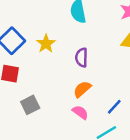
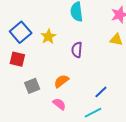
orange semicircle: (82, 89) -> (61, 81), moved
pink semicircle: (80, 112) -> (59, 104), moved

